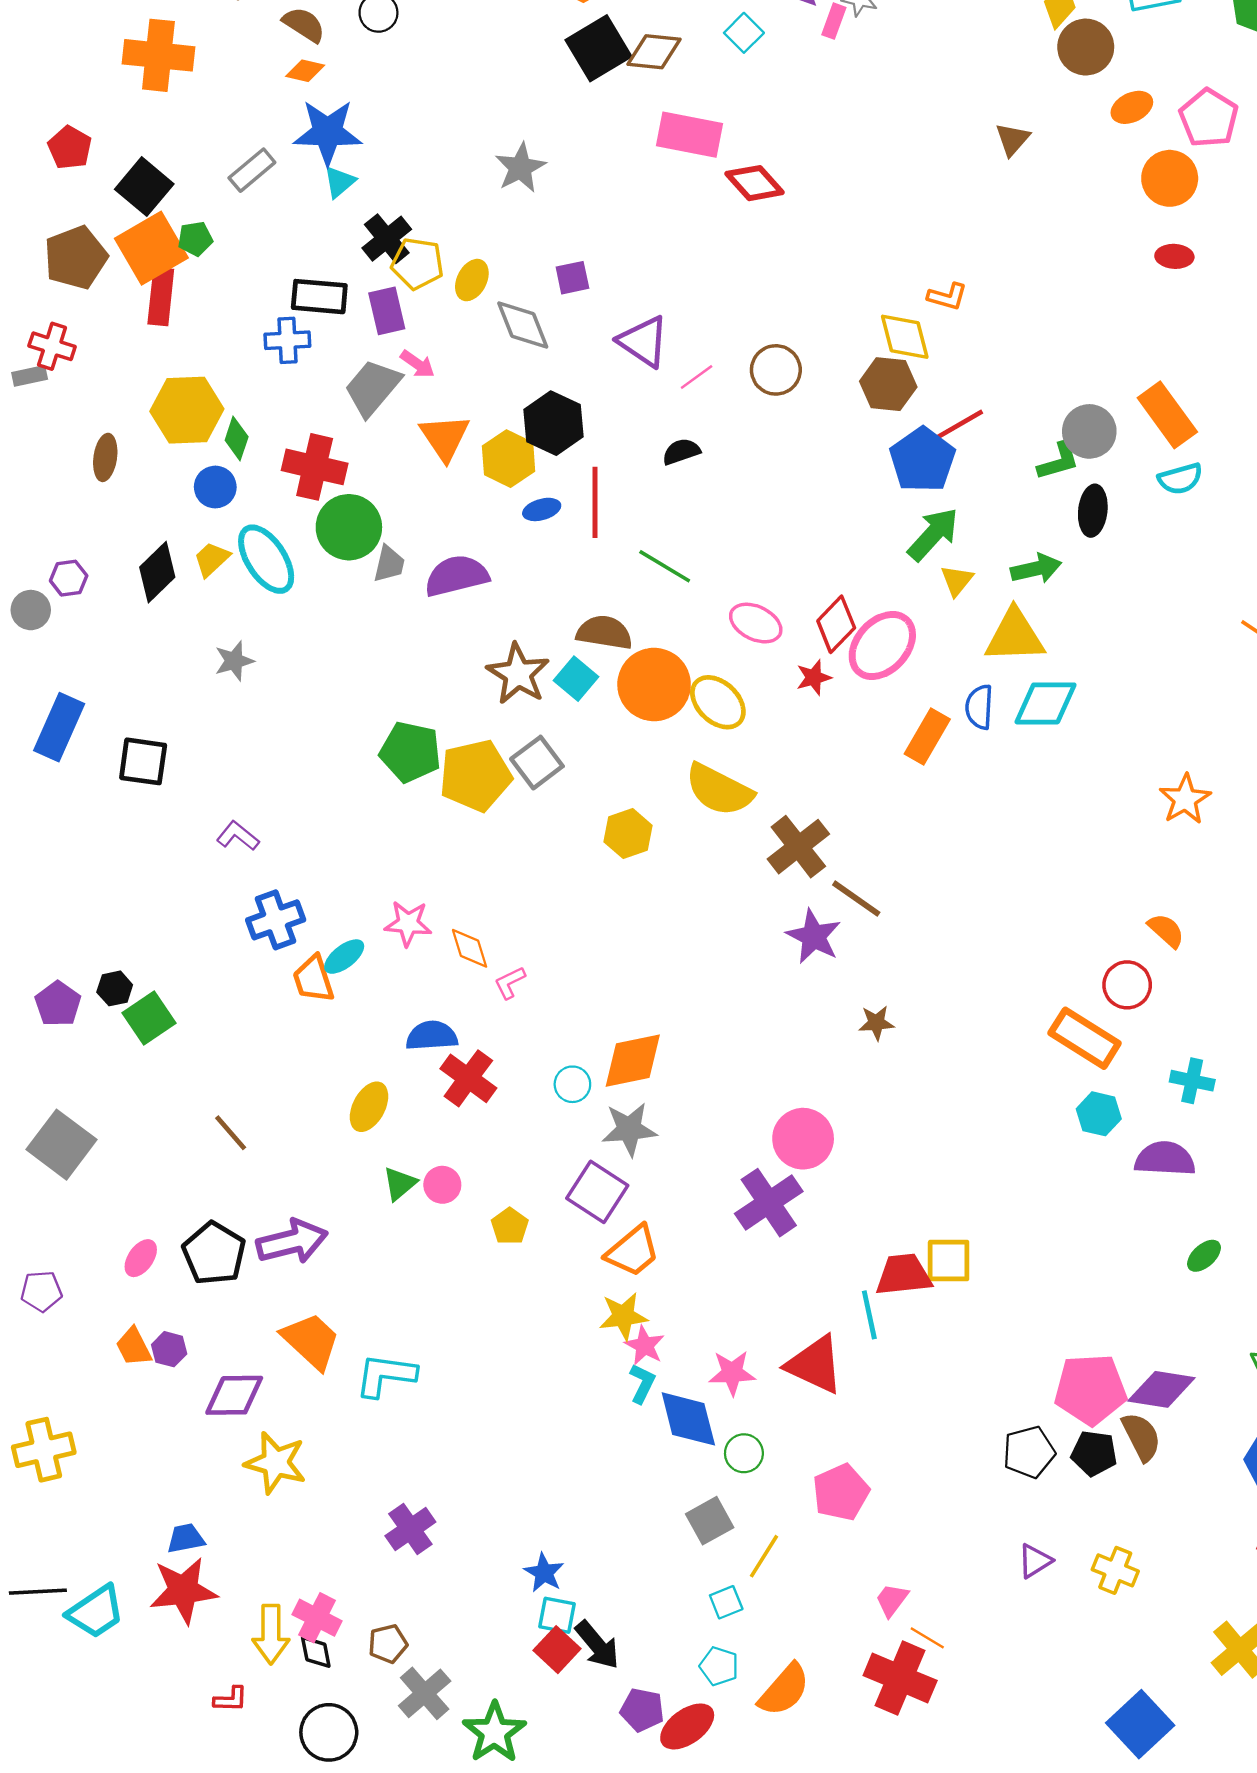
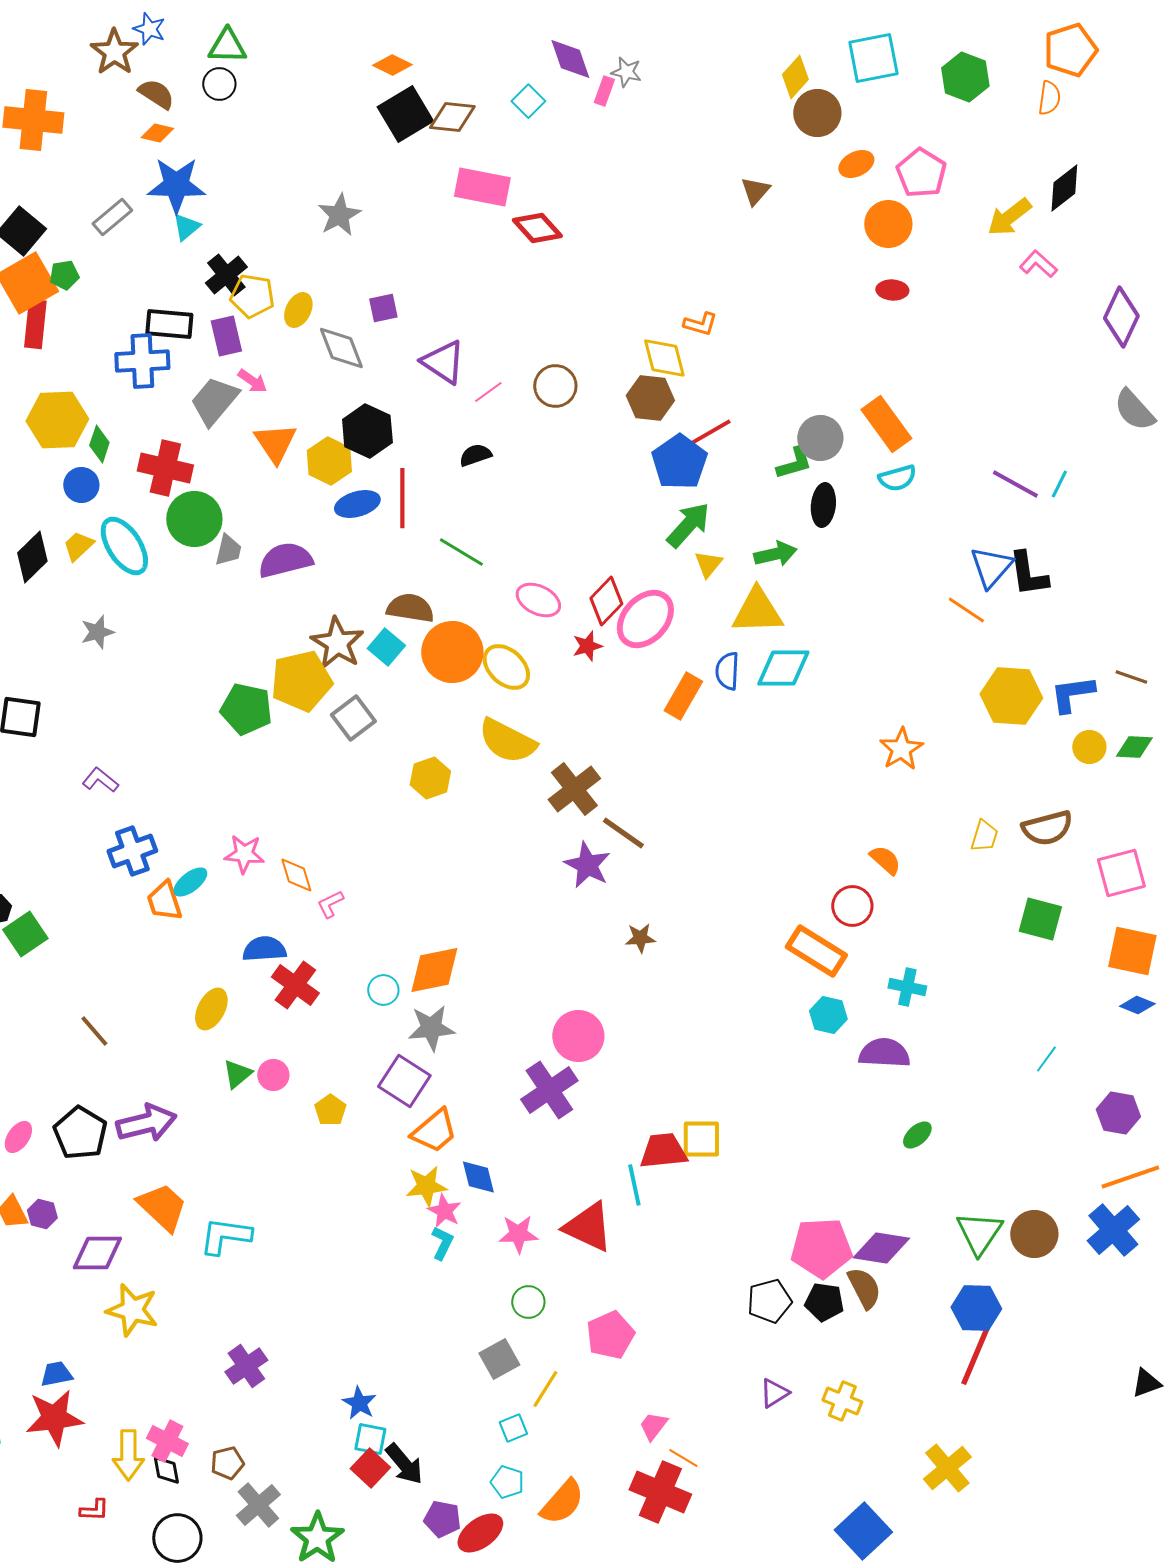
blue cross: (287, 340) -> (142, 361), size x1.4
blue ellipse: (542, 509) -> (357, 504), size x1.4
yellow pentagon: (475, 776) -> (301, 681), moved
blue diamond: (688, 1419) -> (478, 1177), moved, size x0.7

